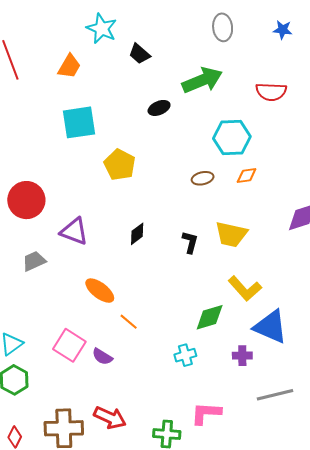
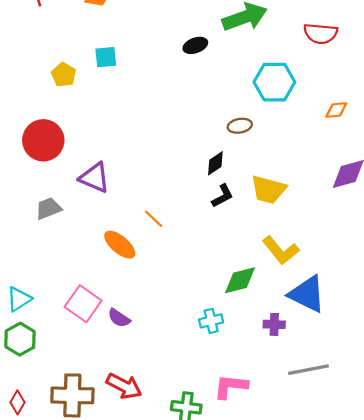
cyan square: (79, 122) -> (106, 57), size x0.6
yellow pentagon: (120, 165) -> (64, 75), moved, size x0.7
orange diamond: (247, 176) -> (336, 110), moved
black diamond: (137, 234) -> (215, 163), moved
black L-shape: (190, 242) -> (223, 196), turned 45
orange line: (129, 322) -> (153, 219), moved

